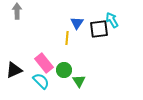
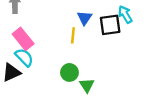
pink rectangle: (44, 63) -> (23, 39), moved
cyan semicircle: (41, 81) -> (24, 57), moved

